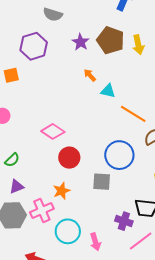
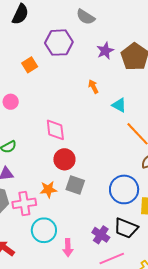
orange square: (11, 75) -> (30, 65), turned -35
orange arrow: (90, 75) -> (93, 87), moved
pink diamond: (53, 131) -> (55, 130), turned 35
blue circle: (119, 155) -> (124, 189), moved
gray square: (102, 182) -> (75, 185), moved

